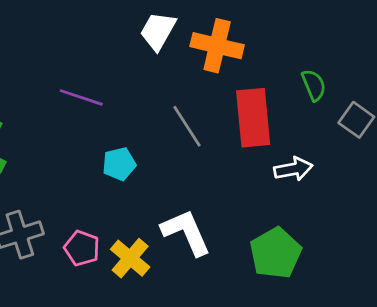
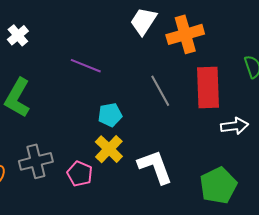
orange cross: (217, 46) -> (185, 34), turned -33
yellow cross: (130, 258) -> (109, 149), moved

